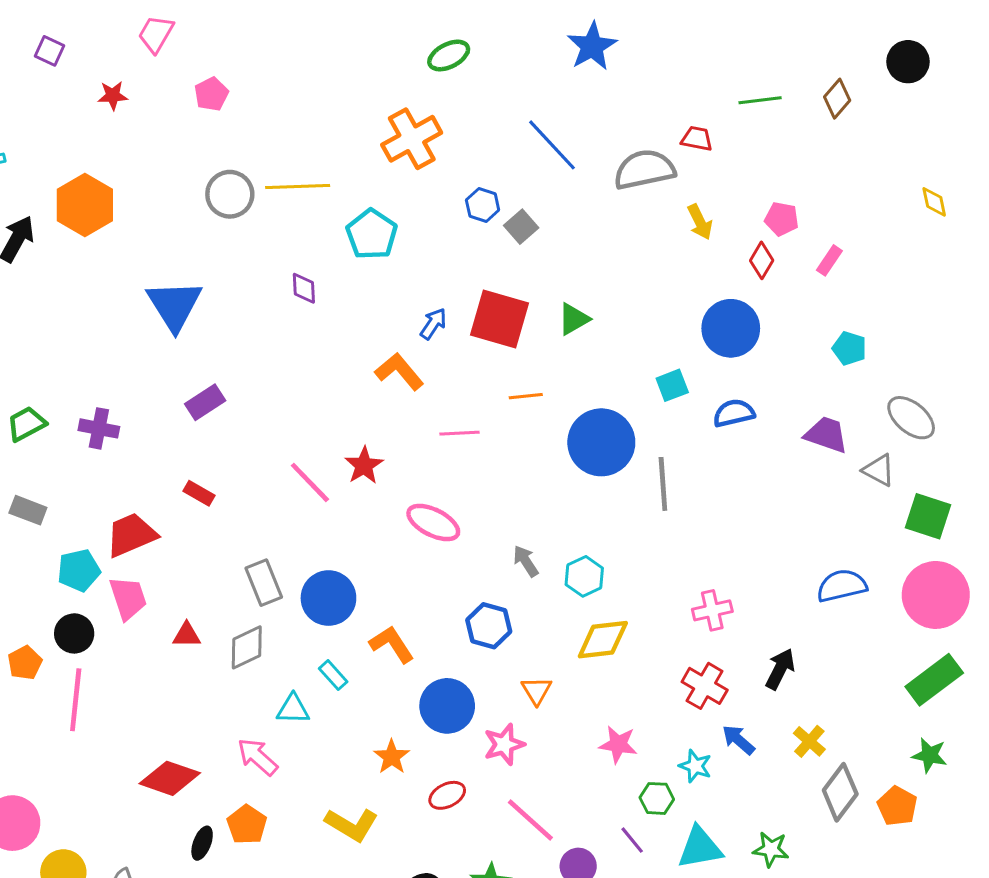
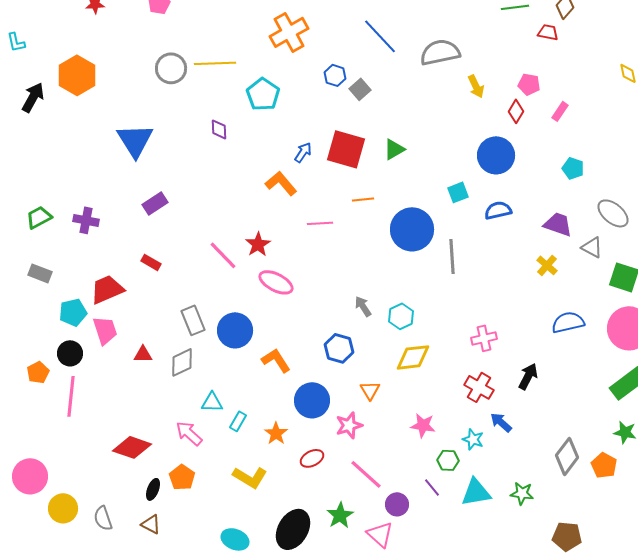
red trapezoid: (697, 139) -> (548, 32), moved
pink ellipse: (433, 523) -> (276, 282), moved
cyan rectangle: (333, 675) -> (238, 421), moved, turned 72
yellow cross: (809, 741) -> (547, 265), moved

